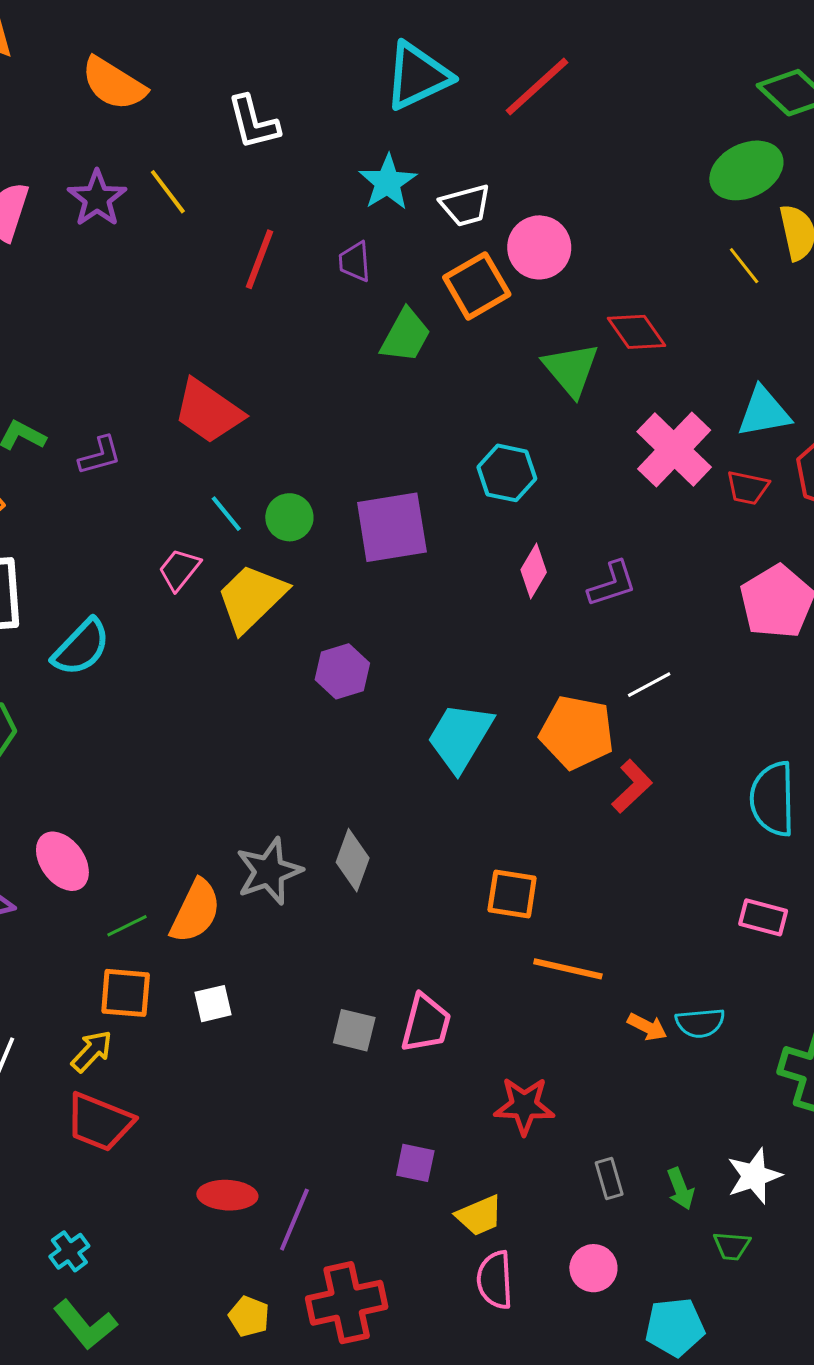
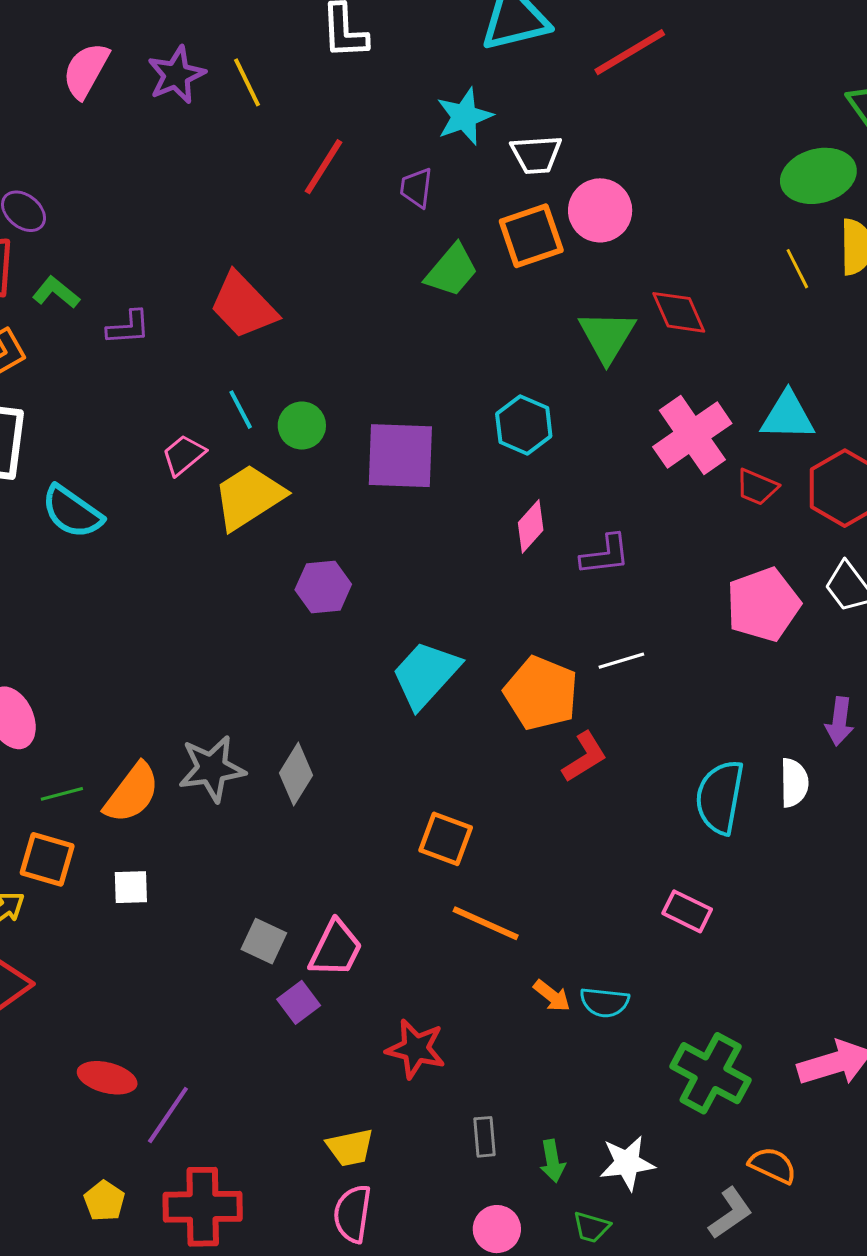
cyan semicircle: (81, 647) -> (72, 512), turned 70
purple square: (415, 1163) -> (299, 1002), moved, turned 30
pink circle: (593, 1268) -> (497, 1229), moved

